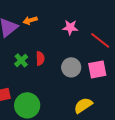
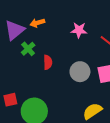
green cross: (21, 60) -> (28, 49), moved

